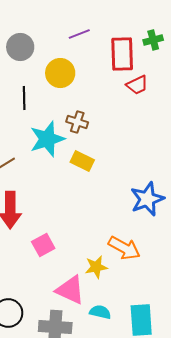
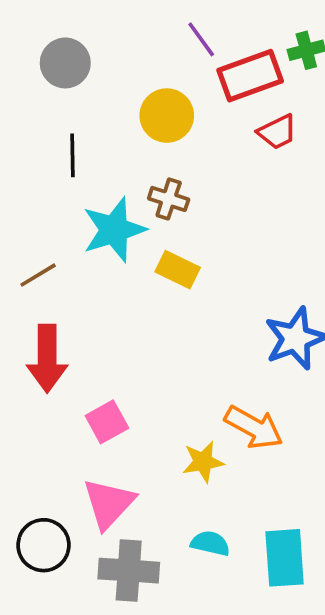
purple line: (79, 34) -> (201, 39), moved, turned 75
red rectangle: (122, 54) -> (250, 76), turned 72
yellow circle: (60, 73) -> (167, 116), moved
pink triangle: (70, 290) -> (109, 503), moved, turned 48

